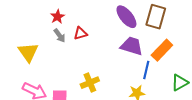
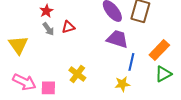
orange rectangle: (162, 50) -> (159, 50), moved
yellow cross: (90, 83) -> (77, 74), turned -30

